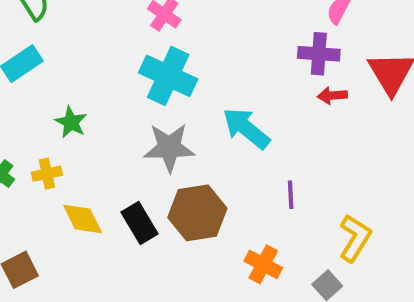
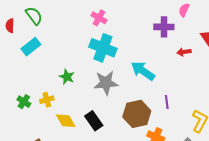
purple cross: (319, 54) -> (164, 27), moved
green star: (71, 122) -> (67, 77), moved
brown hexagon: (197, 213) -> (137, 114), moved

